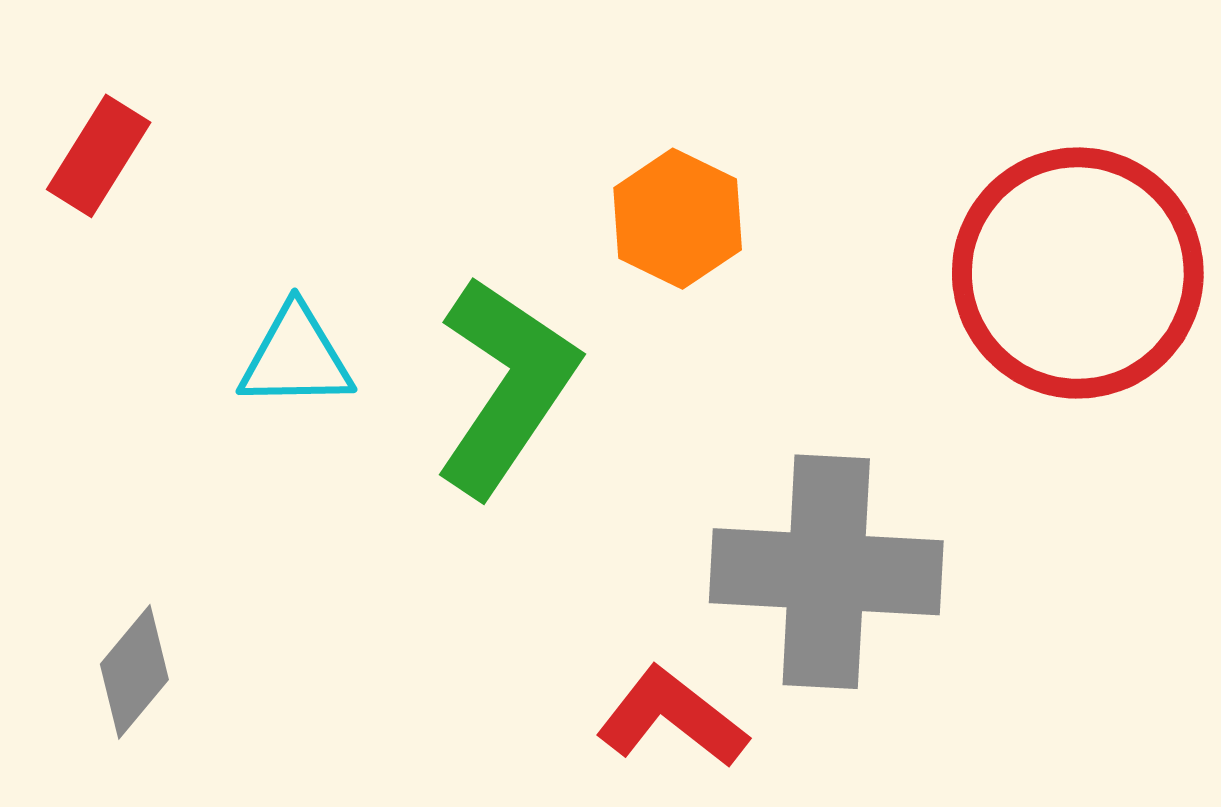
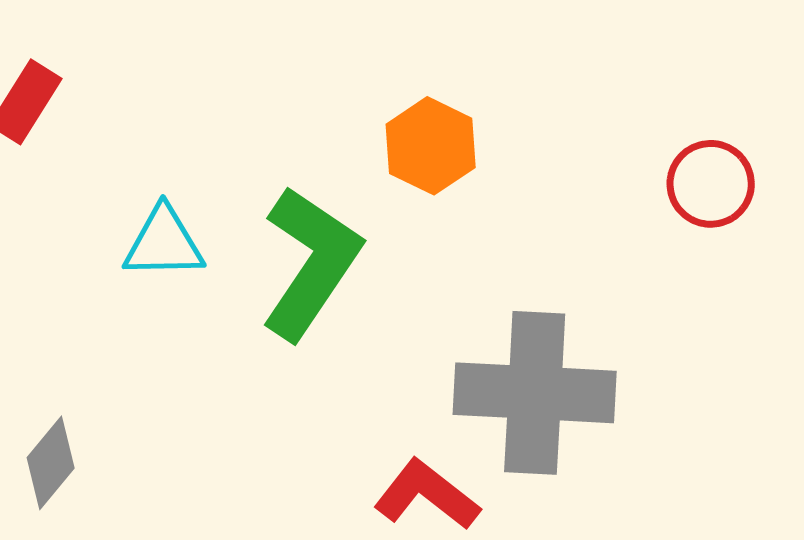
red circle: (1078, 273) -> (711, 184), size x0.5

